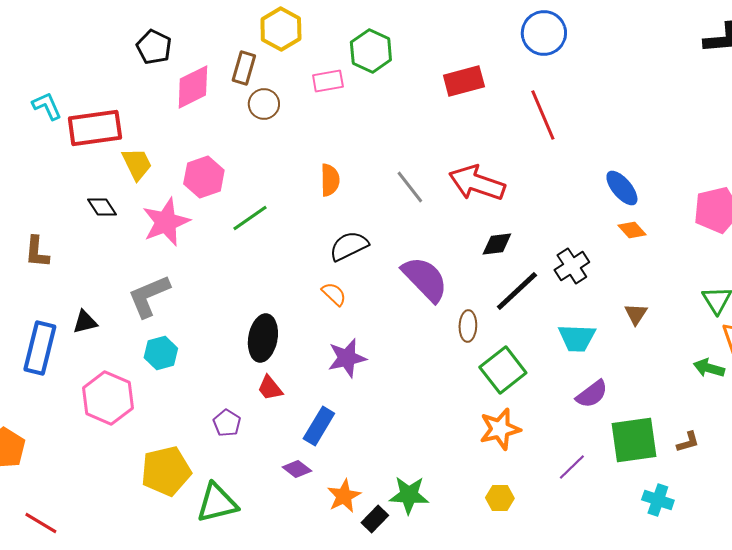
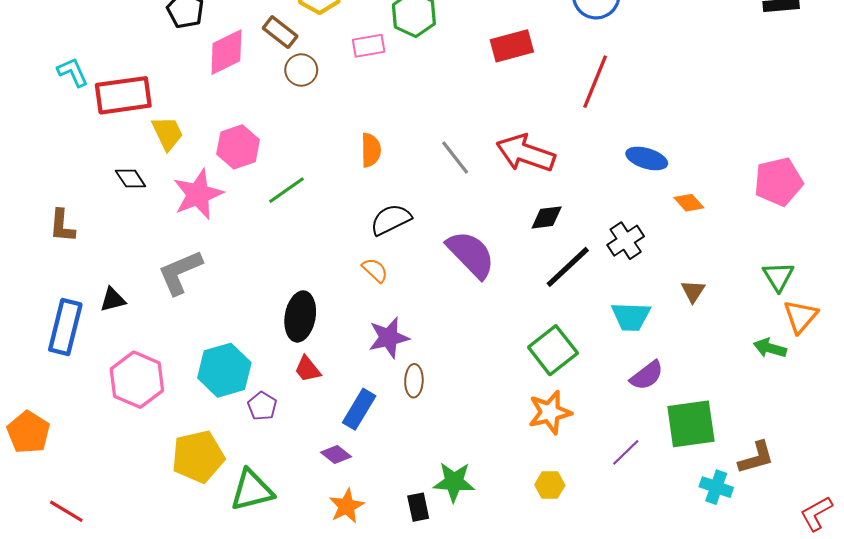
brown rectangle: (244, 68) -> (280, 32), turned -68
red line: (543, 115) -> (595, 82), turned 45
blue ellipse: (622, 188) -> (647, 158), moved, turned -33
brown ellipse: (468, 326) -> (414, 381), moved
cyan hexagon: (161, 353) -> (224, 370), moved, size x1.5
brown L-shape: (688, 442) -> (756, 458), moved, size x1.5
orange star: (344, 496) -> (347, 506), moved
black rectangle: (375, 519) -> (418, 507), turned -56

